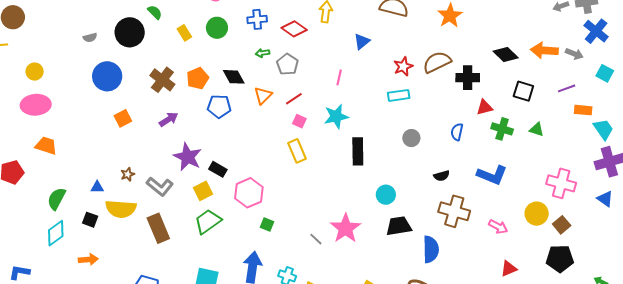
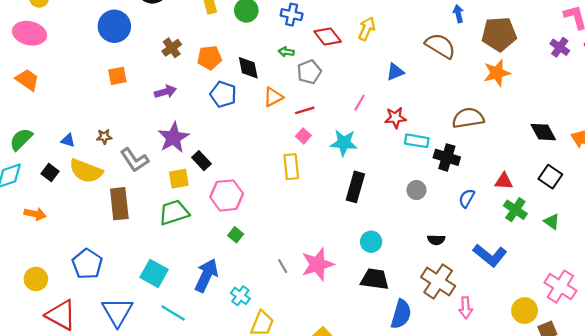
red star: (403, 66) -> (395, 118), moved
black cross: (468, 78) -> (447, 157), moved
brown cross: (162, 80) -> (172, 48), size x0.7
pink arrow: (498, 227) -> (466, 308), moved, turned 42

